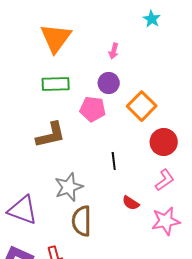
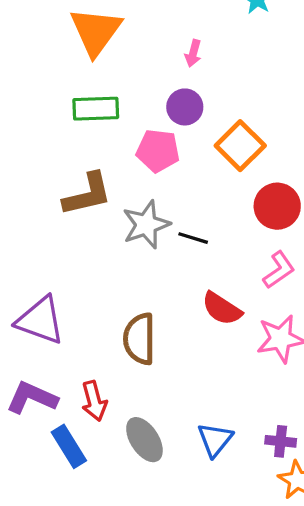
black line: (114, 161) -> (193, 238), turned -66
gray star: (69, 187) -> (146, 225), moved
red semicircle: (131, 203) -> (222, 309), size x1.4

